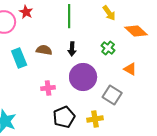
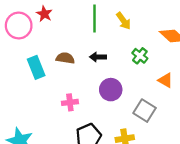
yellow arrow: (109, 13) -> (124, 21), moved
black arrow: (72, 49) -> (98, 57), turned 88
purple circle: (83, 77) -> (111, 90), size x0.7

